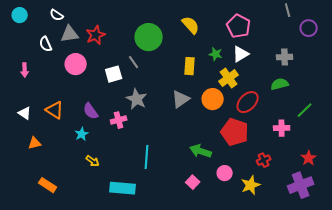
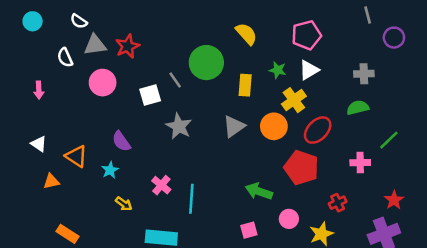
pink pentagon: (239, 26) -> (306, 35), turned 30
green circle: (149, 37) -> (206, 63), moved
orange triangle: (55, 110) -> (76, 156), moved
pink cross: (119, 120) -> (161, 185), moved, turned -35
pink square: (193, 182) -> (249, 230), turned 32

